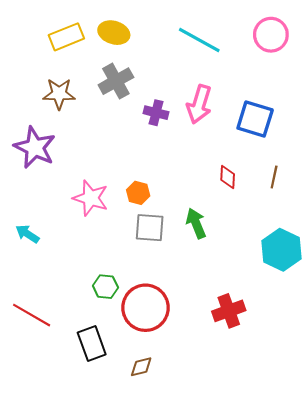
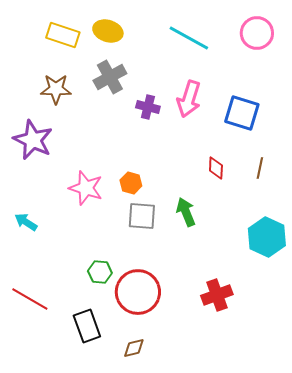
yellow rectangle: (66, 37) -> (63, 35), turned 40

